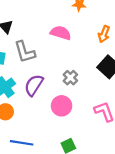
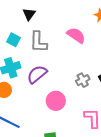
gray cross: (70, 78) -> (83, 80), moved

